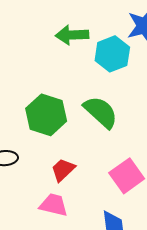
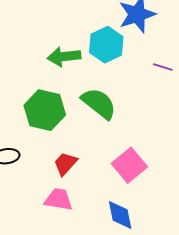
green arrow: (72, 35) -> (64, 57), moved

